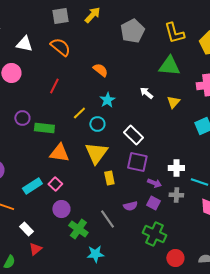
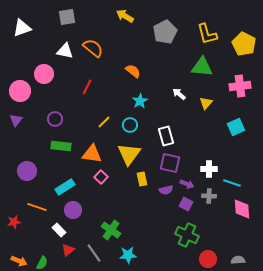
yellow arrow: (92, 15) -> (125, 16), turned -102
gray square: (60, 16) -> (67, 17), moved
white triangle: (24, 44) -> (65, 51), moved
yellow line: (79, 113) -> (104, 122), moved
green rectangle: (44, 128) -> (61, 146), moved
white rectangle: (133, 135) -> (166, 136), turned 30
pink square: (55, 184) -> (101, 177), moved
purple semicircle: (130, 206) -> (166, 190), moved
purple circle: (61, 209) -> (73, 210), moved
gray line: (107, 219) -> (94, 253), moved

